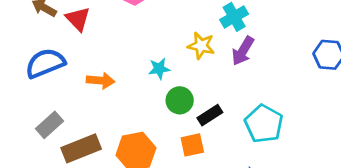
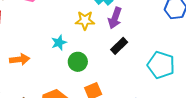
black rectangle: (210, 115) -> (119, 46), moved
cyan pentagon: (264, 124) -> (161, 65), moved

